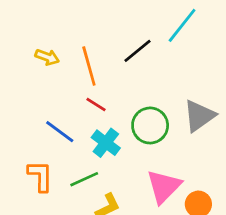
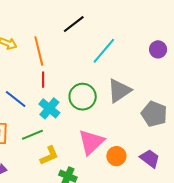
cyan line: (182, 25) -> (104, 51), moved
black line: (137, 51) -> (74, 24), moved
red line: (96, 104) -> (43, 80), turned 56

